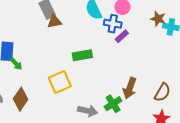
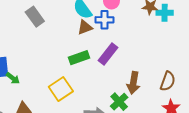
brown triangle: (54, 21) -> (85, 27), moved
purple rectangle: (122, 36) -> (108, 54), moved, size x1.5

